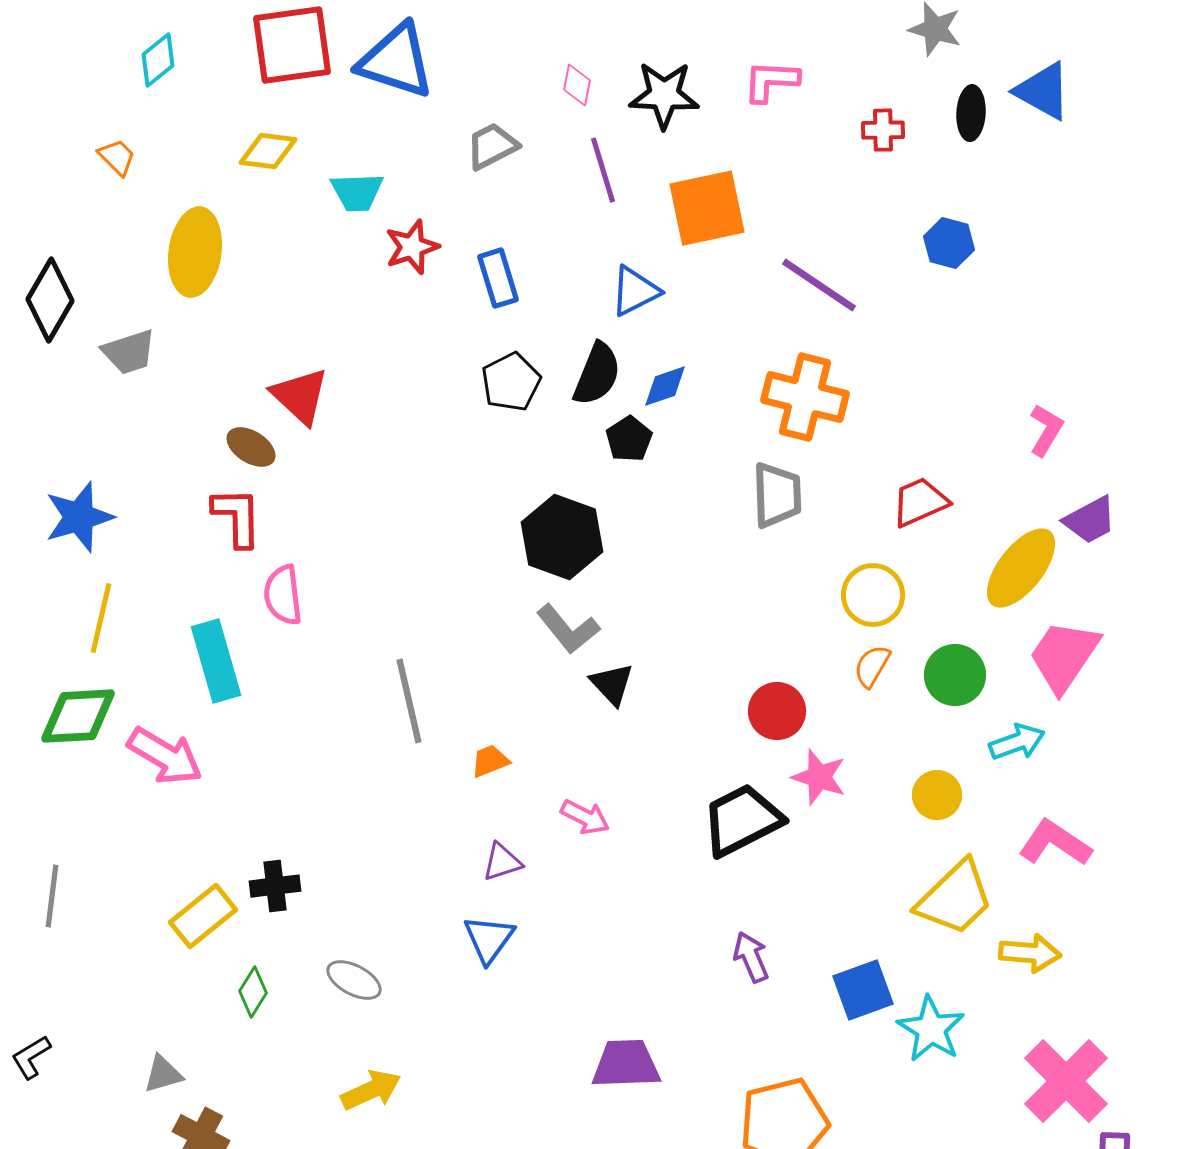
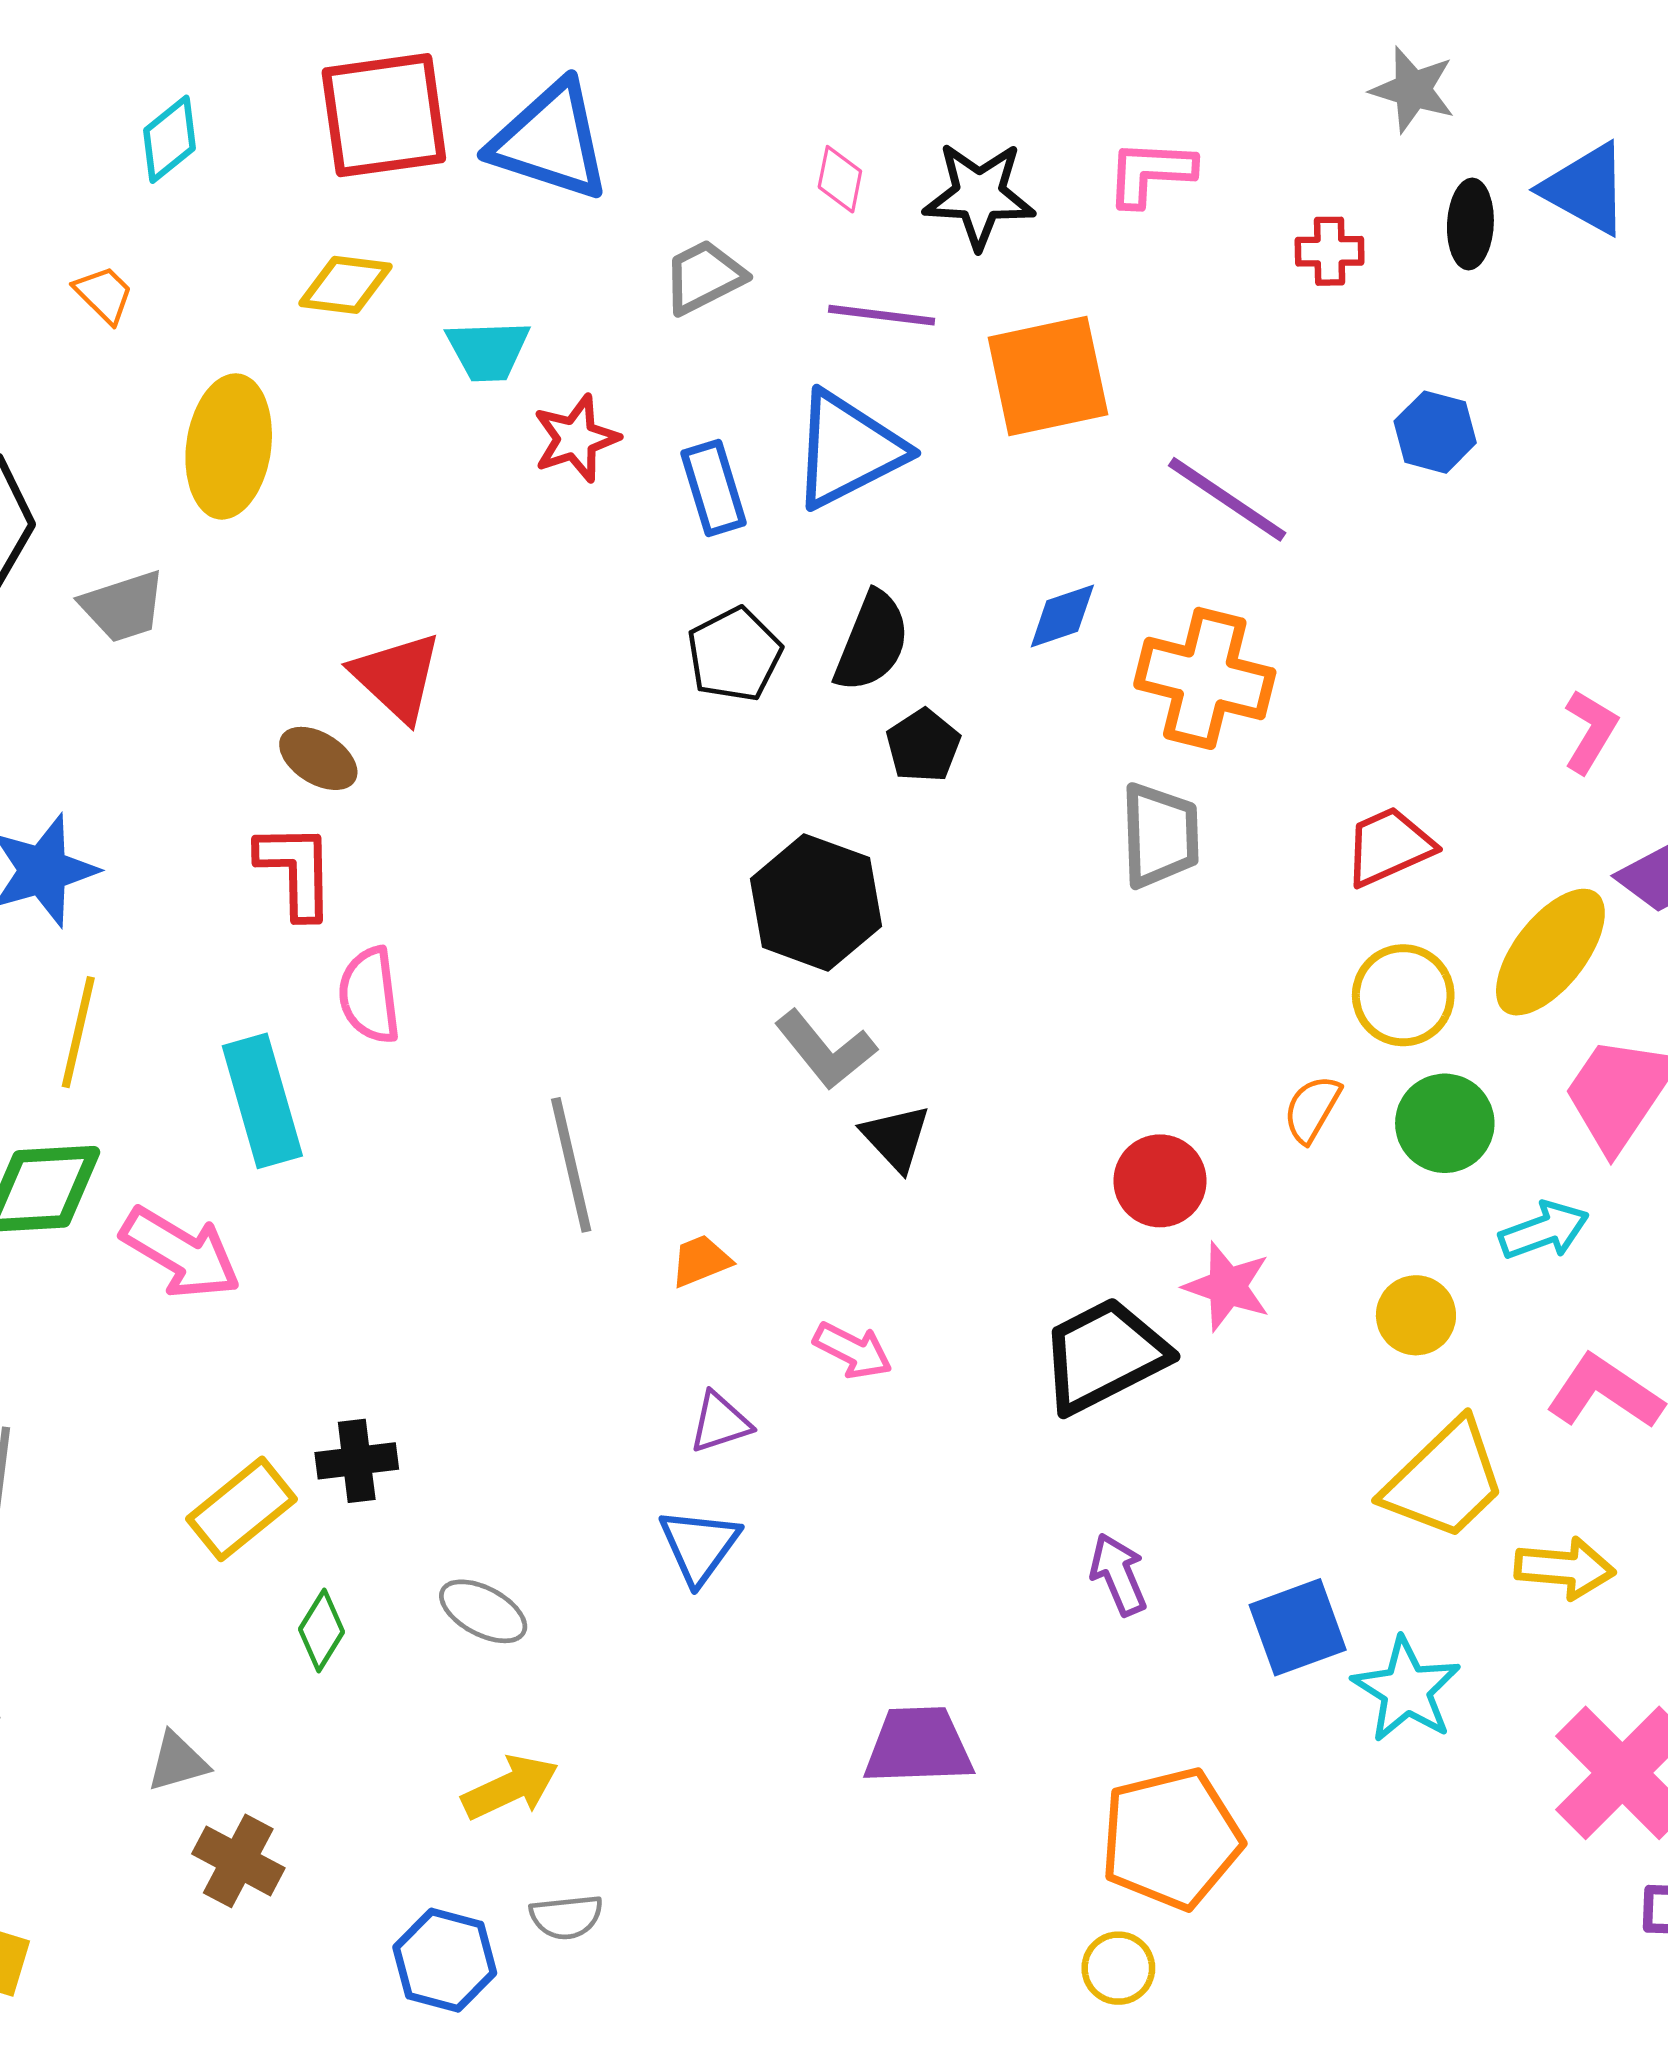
purple line: (603, 170) -> (882, 315), turned -66
blue triangle: (635, 291) -> (848, 450), moved, size x1.5
blue diamond: (665, 386) -> (1062, 616), moved
yellow circle: (873, 595) -> (1403, 995), moved

